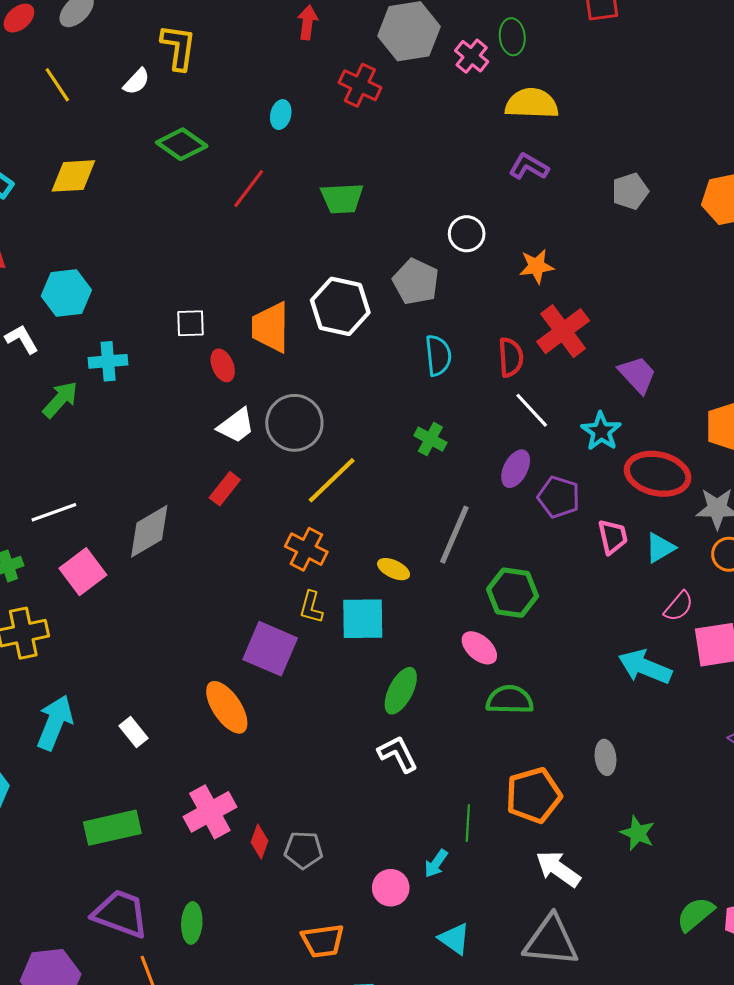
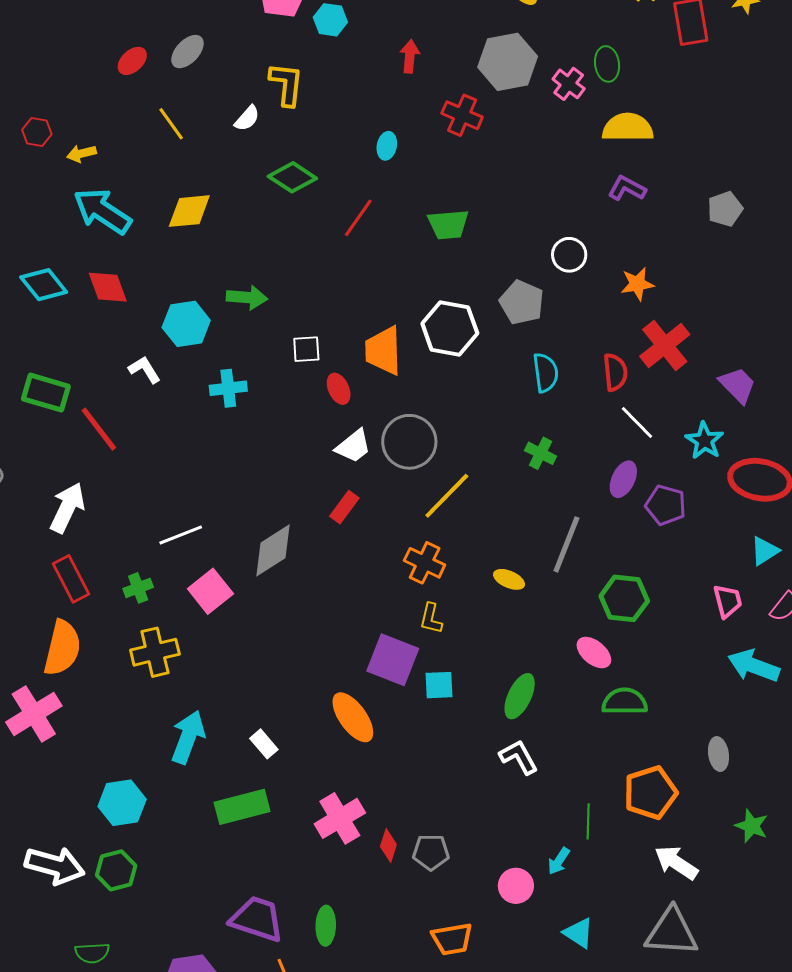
green arrow: (60, 399) -> (247, 297), moved, turned 54
pink trapezoid: (613, 537) -> (728, 601), moved
cyan square: (363, 619) -> (439, 685), moved, size x0.7
green rectangle: (112, 828) -> (242, 807), moved

